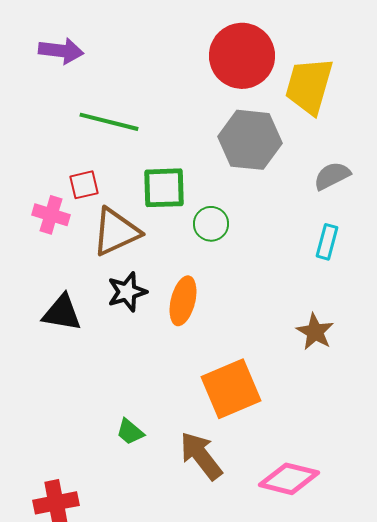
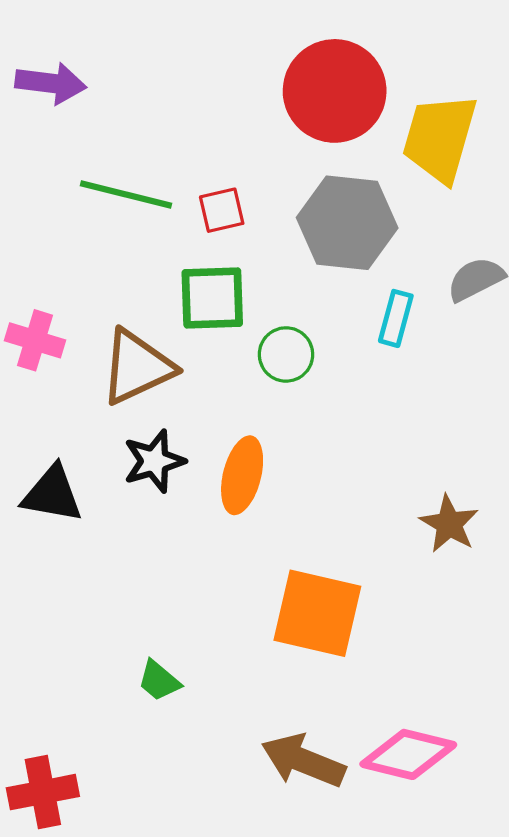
red square: (84, 185) -> (222, 210), moved
cyan rectangle: (327, 242) -> (396, 318), moved
orange square: (231, 389) -> (317, 613), turned 36
brown arrow: (201, 456) -> (303, 761), moved, turned -30

